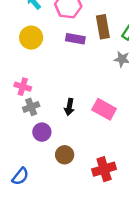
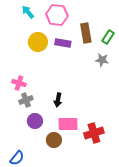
yellow circle: (31, 38) -> (38, 42), moved
pink rectangle: (104, 109) -> (68, 124), moved, turned -30
red cross: (104, 169) -> (94, 133), moved

